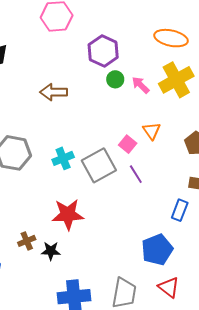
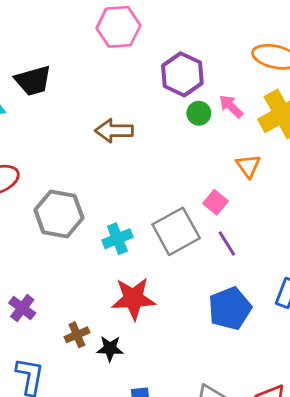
pink arrow: (141, 85) -> (231, 106), moved
orange triangle: (152, 131) -> (248, 166), moved
cyan cross: (63, 158) -> (117, 239), moved
blue pentagon: (157, 250) -> (230, 308), moved

